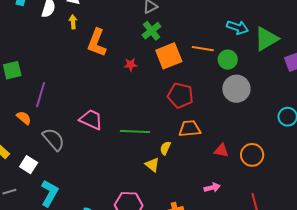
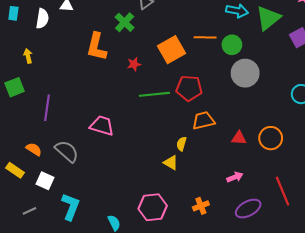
yellow arrow: (73, 22) -> (28, 56), moved
green cross: (151, 31) -> (125, 22), moved
orange semicircle: (24, 118) -> (34, 149), moved
green line: (135, 132) -> (154, 94), moved

